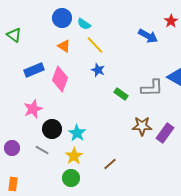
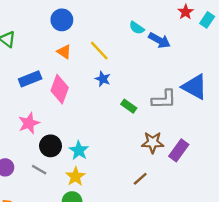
red star: (171, 21) -> (186, 12), moved
cyan semicircle: (84, 24) -> (137, 28), moved
brown line: (110, 164) -> (140, 179), moved

